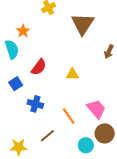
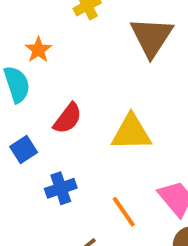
yellow triangle: (72, 74) -> (131, 132), size x1.6
blue cross: (35, 104) -> (61, 188), turned -35

